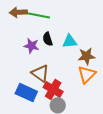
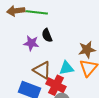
cyan triangle: (70, 41) -> (66, 68), moved

